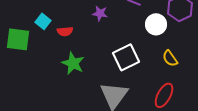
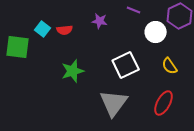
red semicircle: (65, 31) -> (65, 30), moved
green star: (73, 63) -> (73, 71), turned 30

